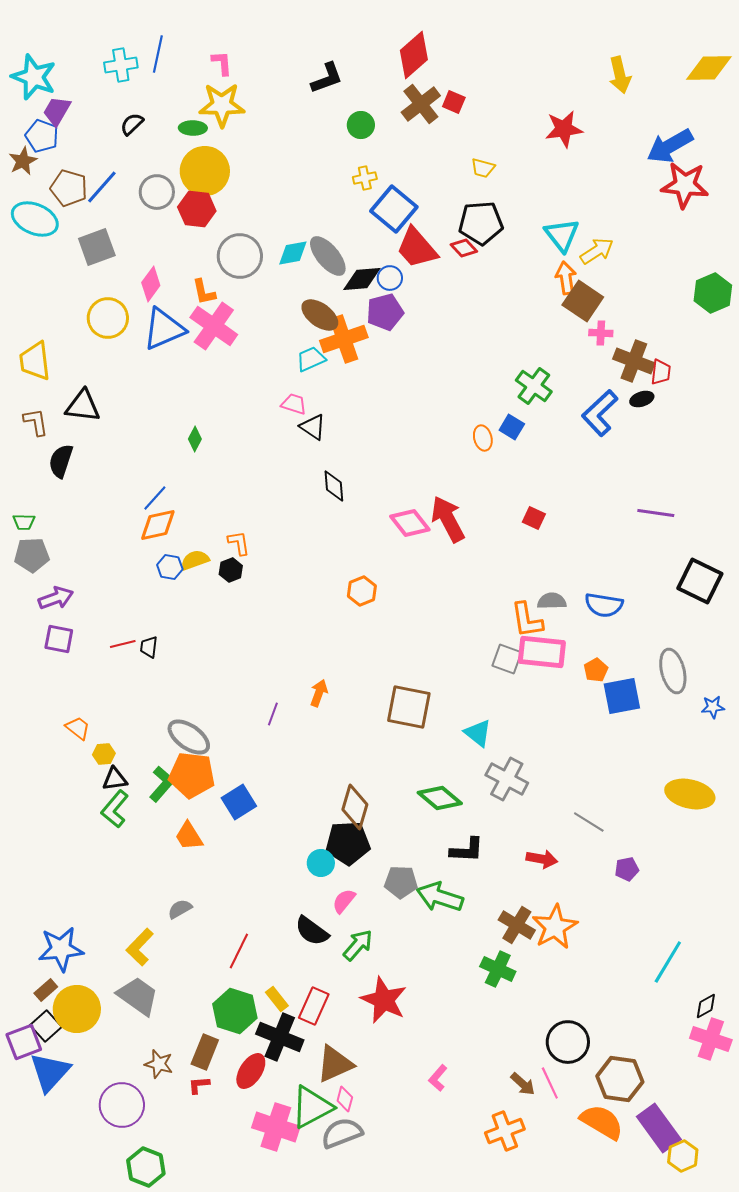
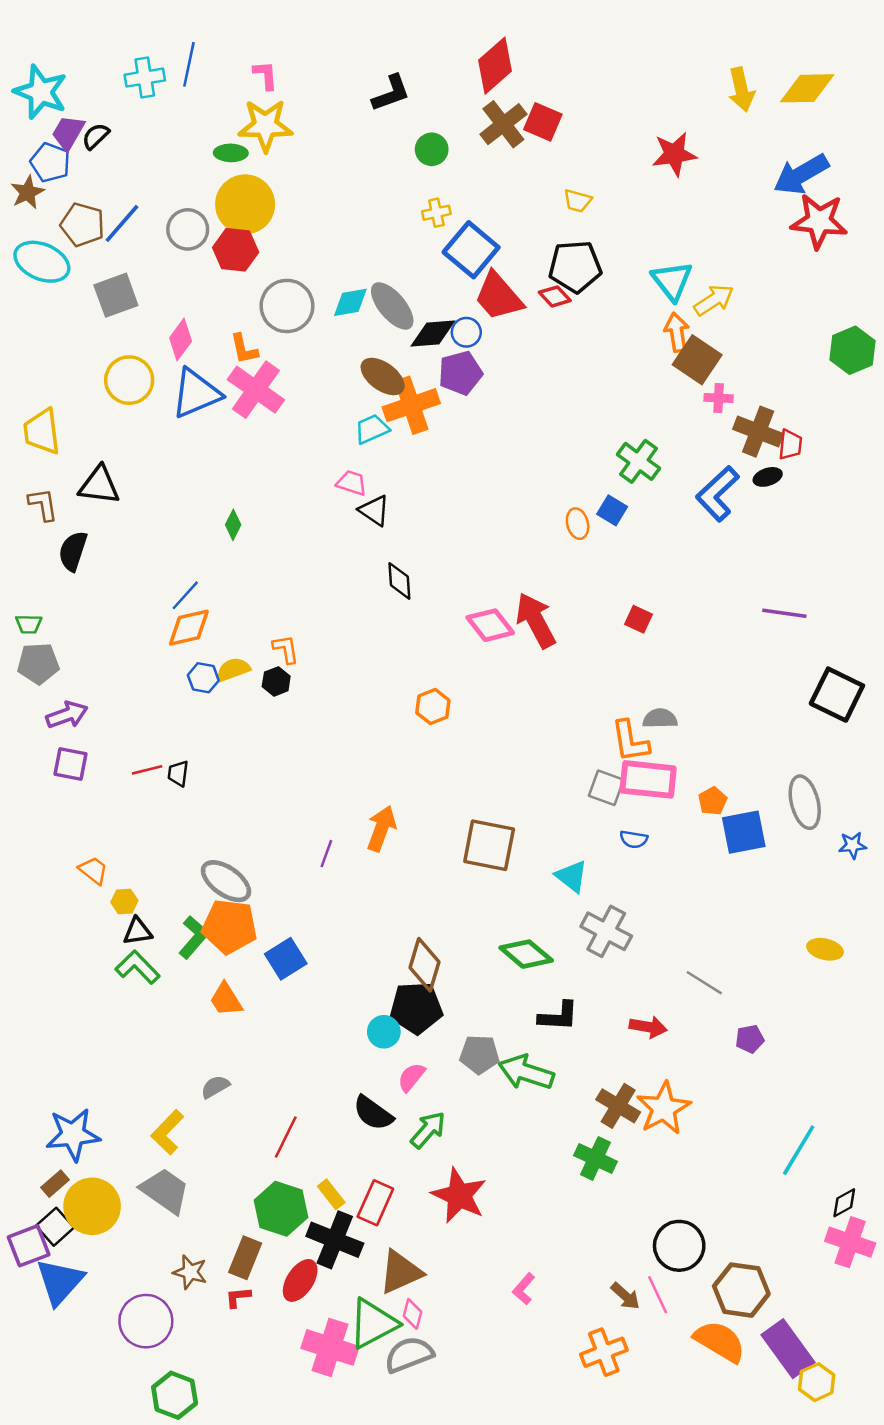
yellow diamond: (709, 68) -> (807, 88), moved
red square: (454, 102) -> (543, 122), size x1.4
black semicircle: (132, 124) -> (96, 136), moved
blue semicircle: (604, 605) -> (634, 839), moved, size x0.6
orange arrow: (319, 693) -> (381, 828), size x1.4
yellow ellipse: (690, 794) -> (825, 949), size x0.6
green L-shape: (115, 809) -> (138, 967), turned 96

